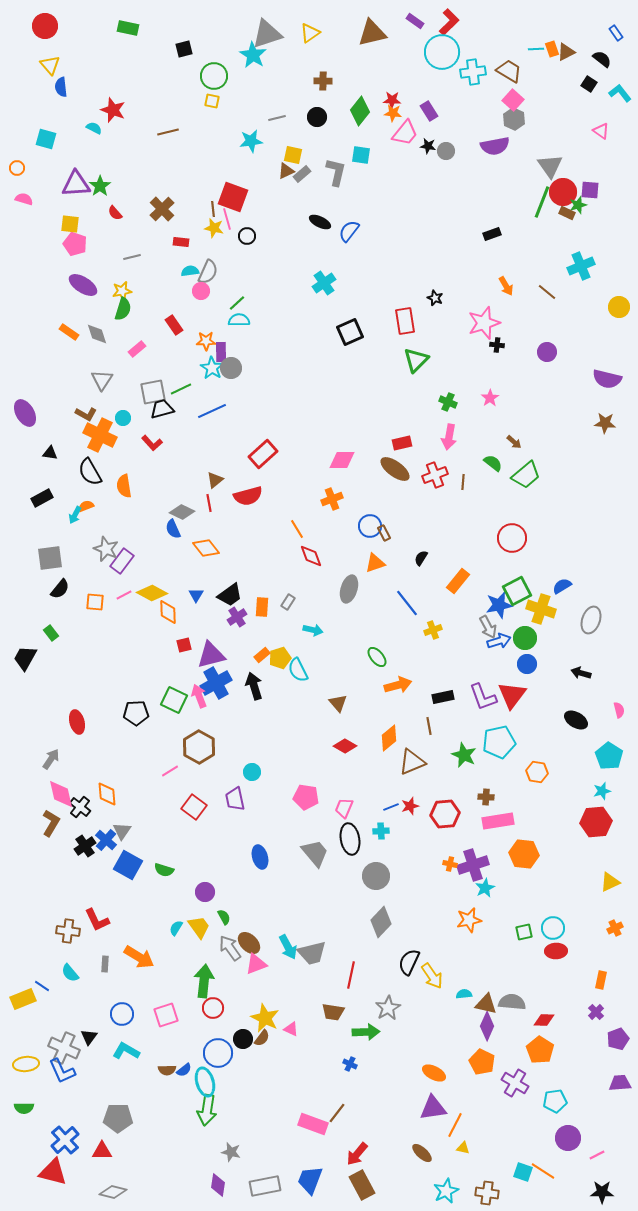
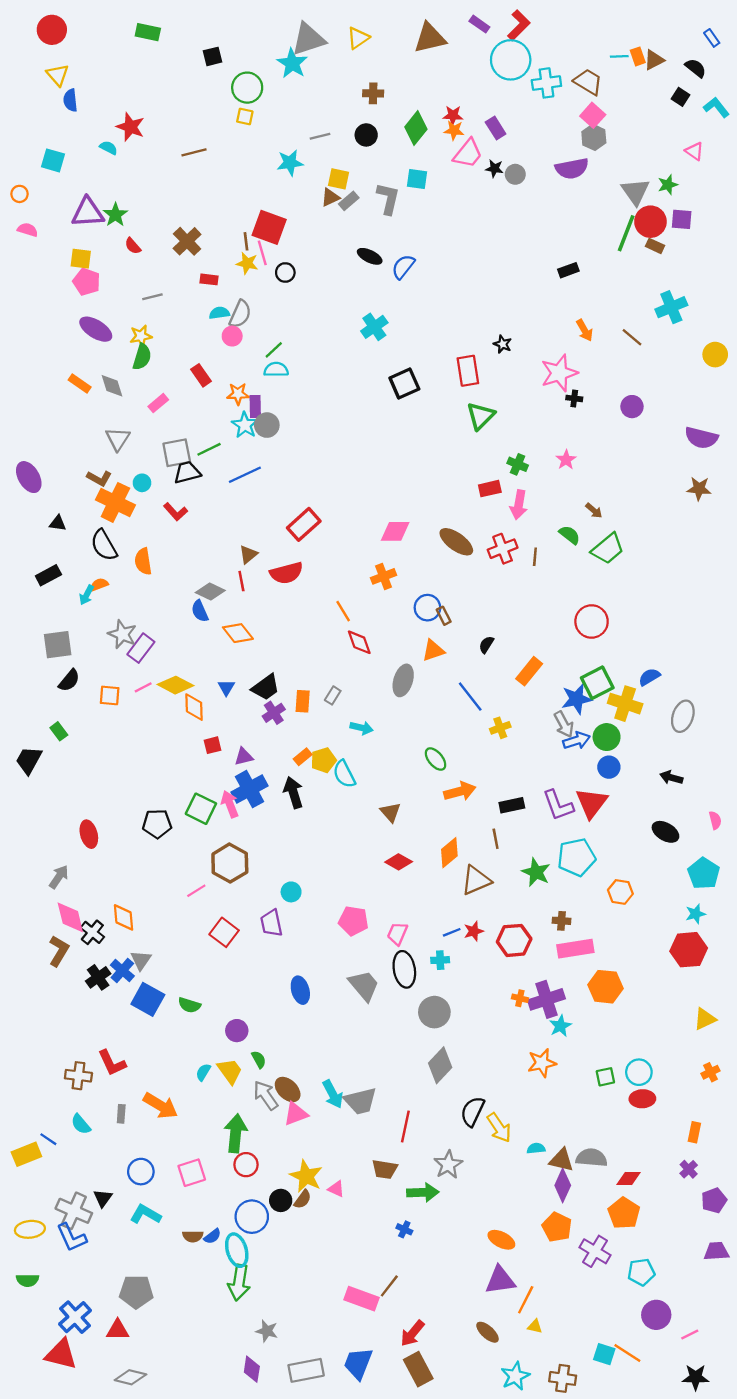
green star: (578, 205) -> (668, 185), moved
red rectangle: (402, 443) -> (490, 489), moved
purple triangle: (211, 655) -> (244, 757), size x0.6

